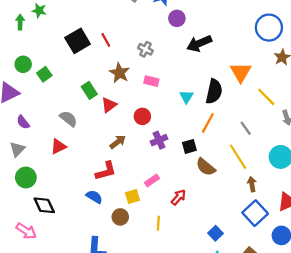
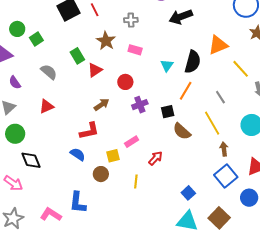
gray cross: (145, 49) -> (131, 20), turned -32
orange triangle: (241, 72) -> (218, 45), turned 35
gray semicircle: (68, 119) -> (49, 72), moved

